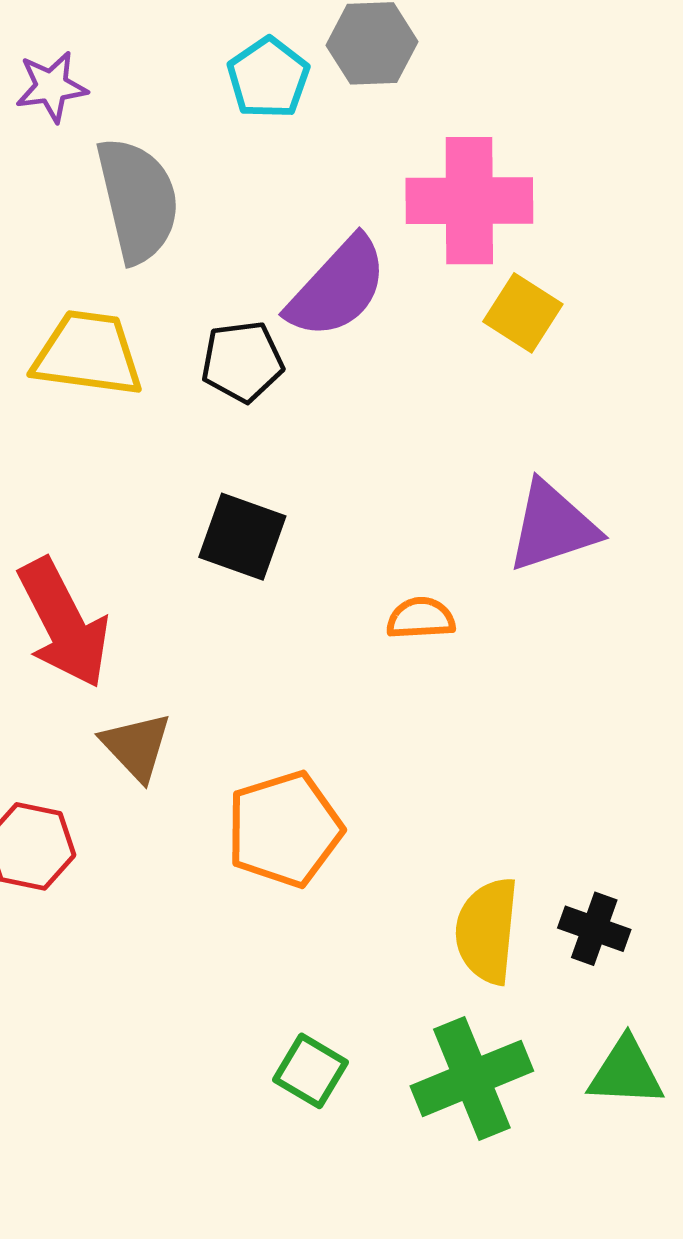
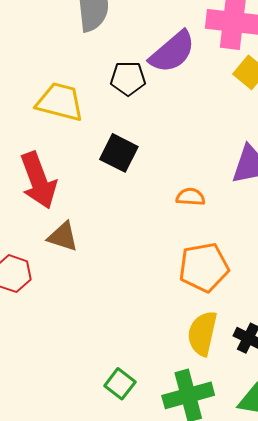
yellow trapezoid: (88, 354) -> (60, 102), moved
brown triangle: (136, 746) -> (63, 237), turned -36
orange pentagon: (284, 829) -> (204, 267), moved

